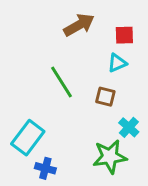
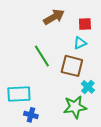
brown square: (105, 97) -> (72, 66), size x1.6
cyan rectangle: (28, 138) -> (19, 94), turned 50

